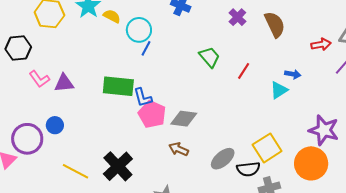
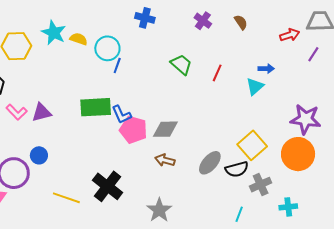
brown semicircle: (275, 24) -> (241, 22), size x0.6

